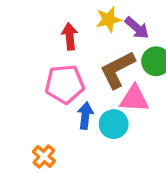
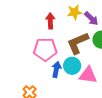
pink triangle: (134, 99) -> (88, 75), moved
cyan circle: (114, 124) -> (72, 66), moved

